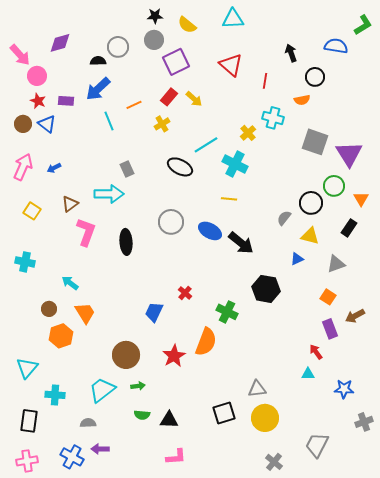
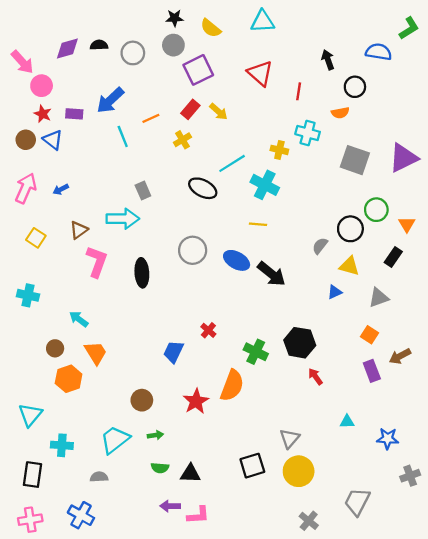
black semicircle: (98, 61) -> (99, 45), moved
yellow cross: (248, 133) -> (279, 150), turned -35
purple triangle: (349, 154) -> (403, 158), moved, turned 36
black hexagon: (266, 289) -> (300, 343), moved
red arrow: (316, 352) -> (315, 377), moved
brown circle: (126, 355) -> (142, 400), size x0.7
gray triangle: (257, 389) -> (290, 439), turned -42
purple arrow: (100, 449) -> (170, 506), moved

